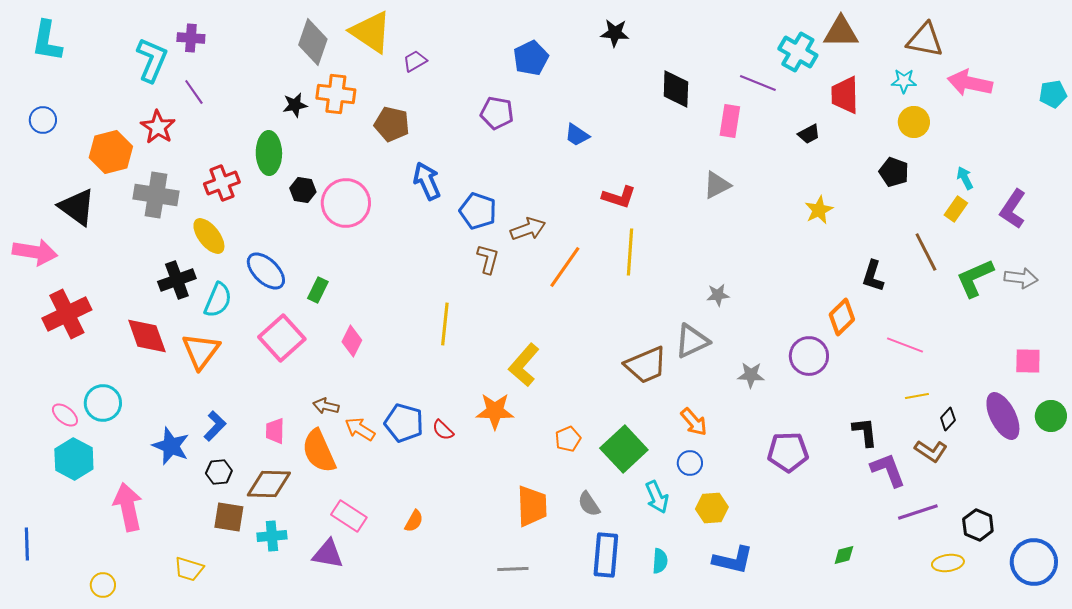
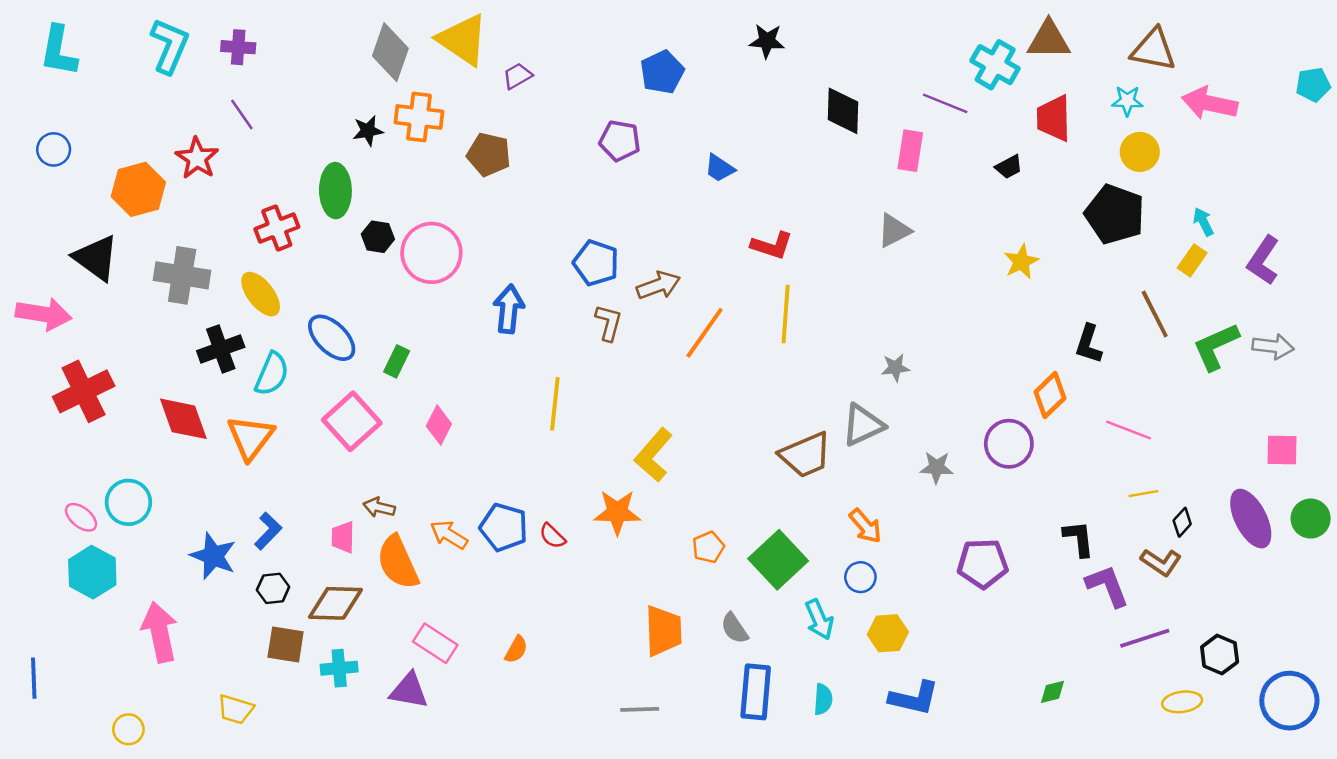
cyan L-shape: (152, 60) -> (170, 46), moved
cyan pentagon: (1053, 94) -> (1313, 85), moved
black pentagon: (894, 172) -> (1115, 214), size x1.6
blue arrow: (427, 181) -> (509, 309), moved, turned 30
gray cross: (156, 195) -> (182, 275), moved
brown arrow: (326, 406) -> (379, 507), moved

